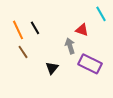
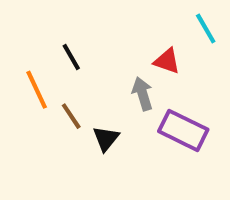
orange line: (18, 30) -> (37, 90), moved
brown line: (23, 52) -> (71, 116), moved

